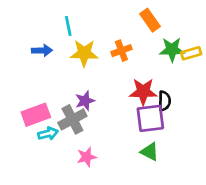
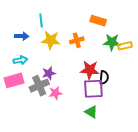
orange rectangle: (150, 20) -> (98, 21), turned -42
cyan arrow: (48, 134) -> (20, 60), moved
pink star: (87, 157) -> (55, 93), moved

